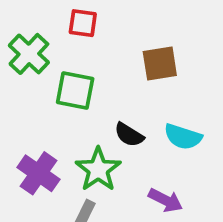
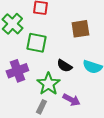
purple cross: (39, 173) -> (17, 71), moved, turned 35
purple arrow: (166, 200) -> (71, 100), moved

